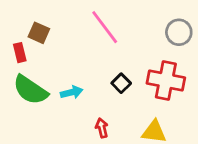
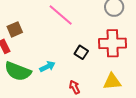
brown square: (39, 33) -> (15, 29), turned -35

